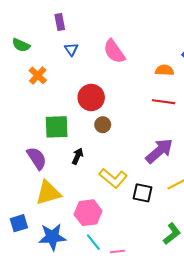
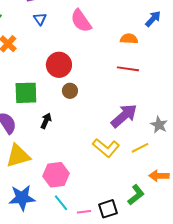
yellow L-shape: (113, 178) -> (106, 148), moved
black square: (143, 193) -> (108, 209), moved, turned -30

